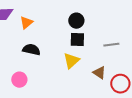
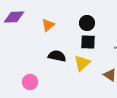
orange triangle: (26, 23) -> (48, 25), moved
black semicircle: (31, 50) -> (57, 56), moved

